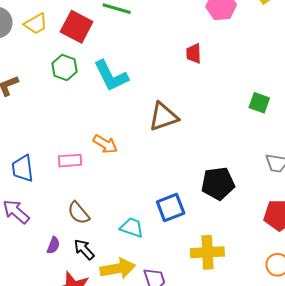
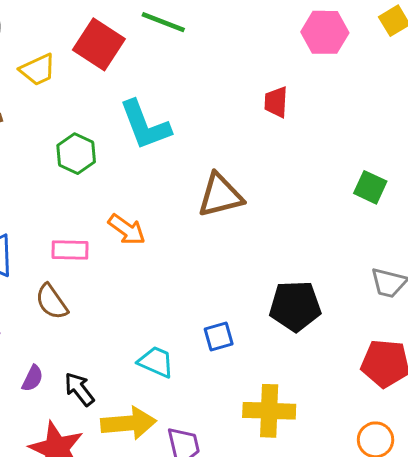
yellow trapezoid: (36, 24) -> (38, 70), moved
green hexagon: (64, 68) -> (76, 154), moved
blue square: (171, 208) -> (219, 336), size x0.7
brown semicircle: (79, 213) -> (52, 302), moved

